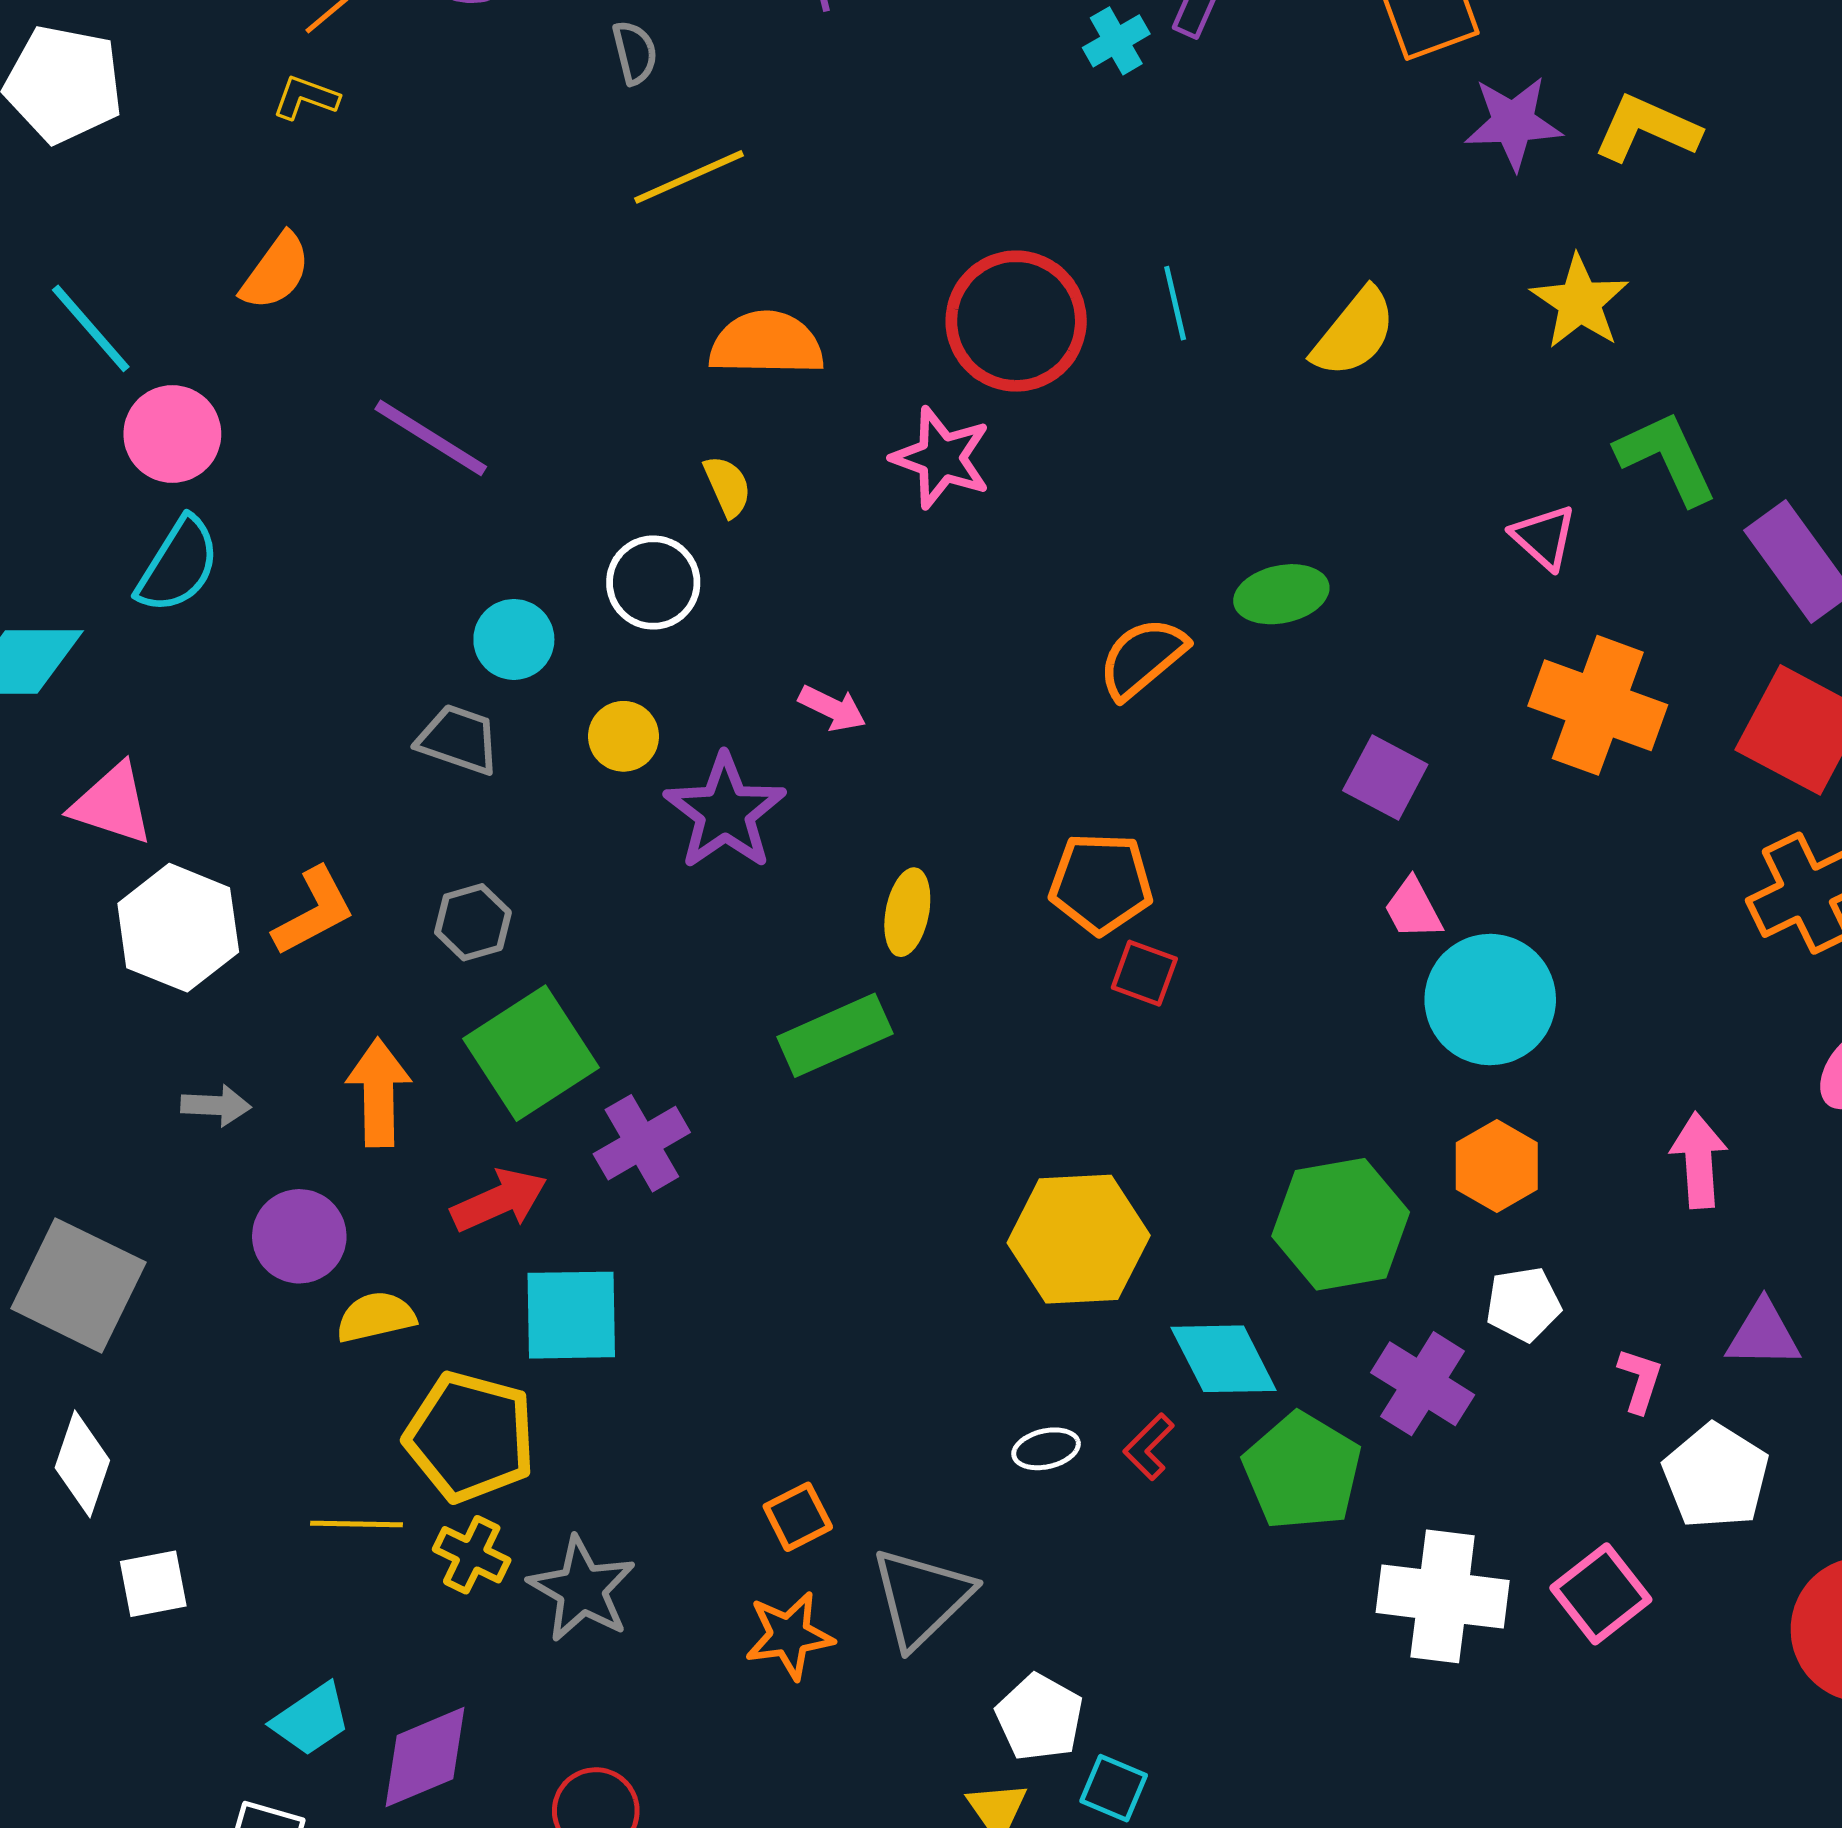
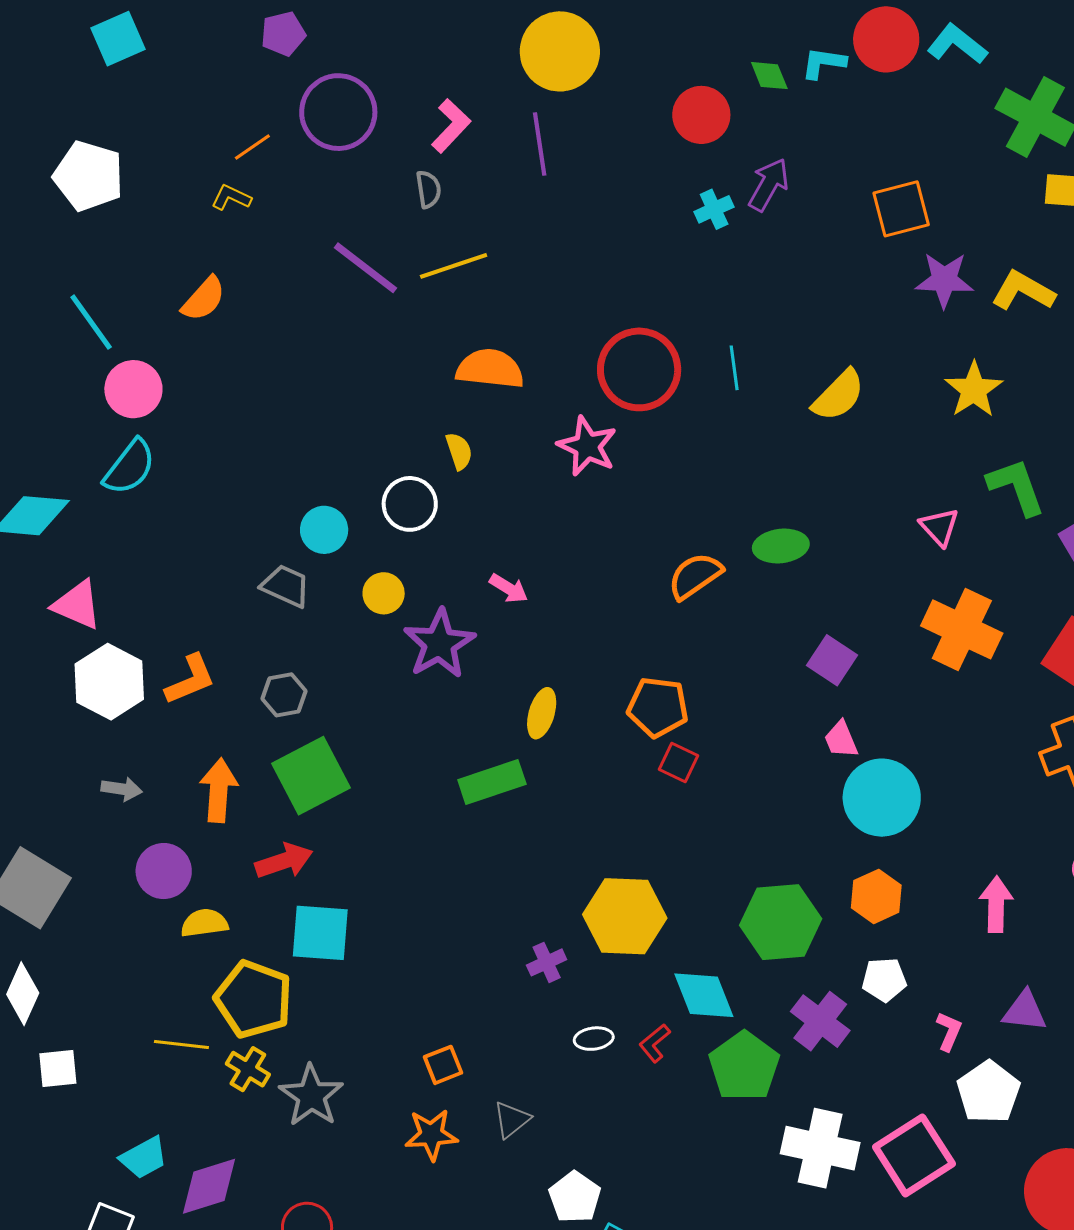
purple line: (431, 438) -> (365, 268), moved
purple cross: (642, 1143) -> (547, 962), moved, size x0.7
pink square: (1601, 1594) -> (914, 1155), size x1.4
gray triangle: (922, 1597) -> (512, 1120), size x0.6

